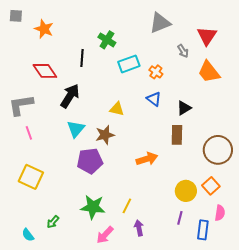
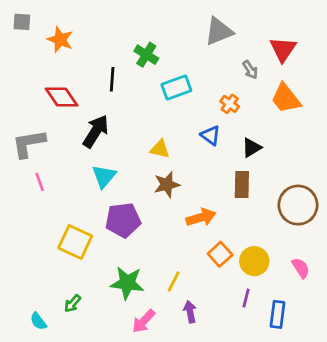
orange cross: (156, 72) -> (230, 104), moved
brown star: (105, 135) -> (167, 185), moved
yellow square: (31, 177) -> (75, 242), moved
orange square: (211, 186) -> (220, 254), moved
pink semicircle: (220, 213) -> (301, 268), moved, turned -42

